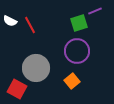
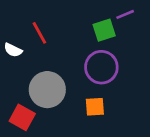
white semicircle: (10, 21) -> (13, 50), moved
orange square: (72, 81) -> (95, 107), turned 35

